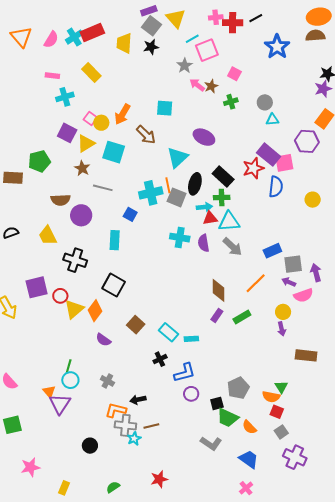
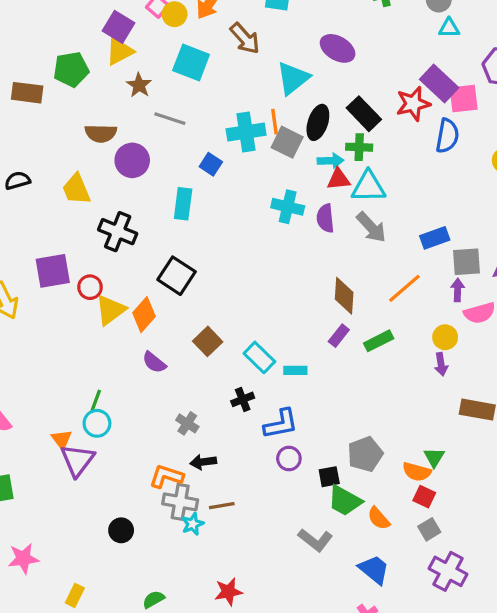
yellow triangle: (86, 143) -> (120, 51), moved
purple arrow: (289, 282) -> (457, 290), turned 64
gray cross: (107, 381) -> (187, 423), moved

